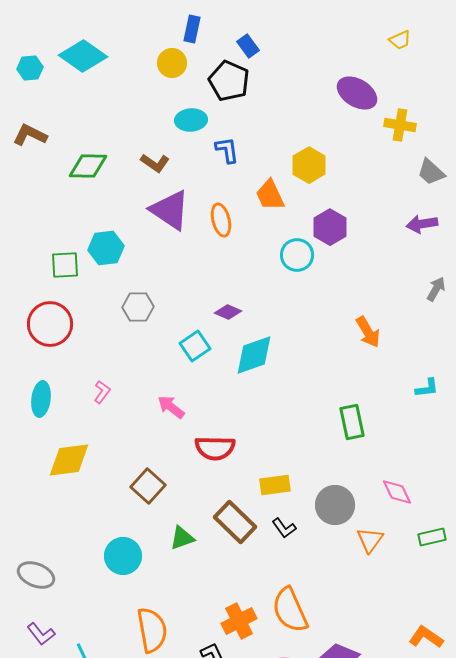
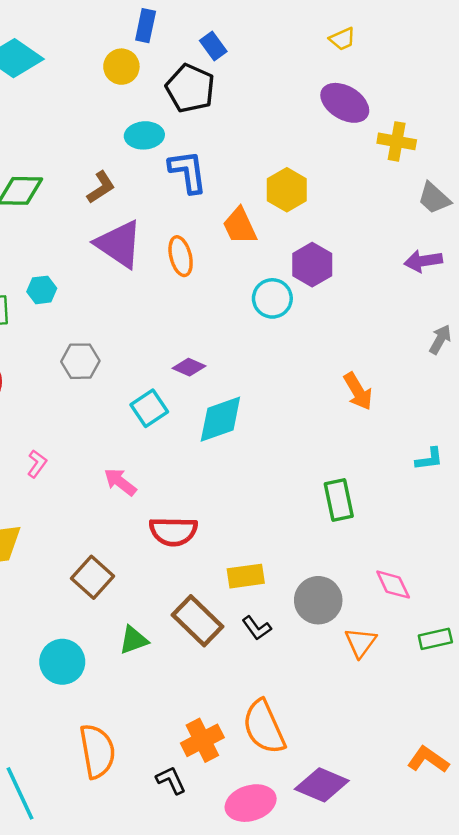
yellow trapezoid: (400, 40) -> (342, 39), moved
blue L-shape: (227, 150) -> (188, 172), size x1.4
brown L-shape: (155, 163) -> (101, 187), turned -68
cyan hexagon: (106, 248) -> (42, 290), size x0.7

